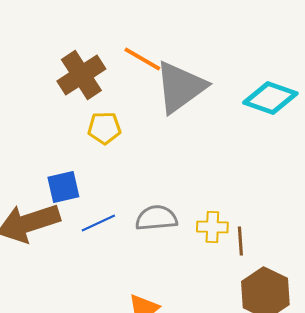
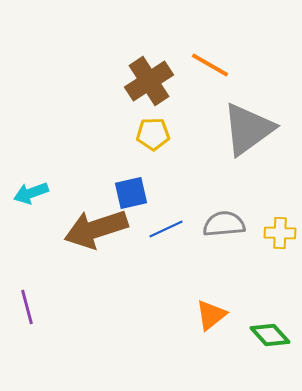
gray triangle: (180, 87) -> (248, 129), moved
yellow pentagon: (104, 128) -> (153, 134), moved

